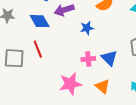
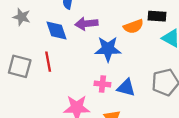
blue star: (87, 28) -> (108, 49), size x1.6
blue triangle: (109, 58) -> (126, 88), turned -42

